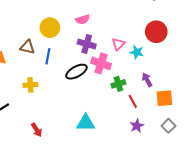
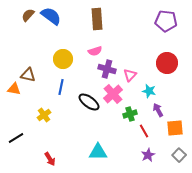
purple cross: (87, 44) -> (107, 69), moved
brown triangle: (27, 47) -> (28, 75), moved
cyan star: (137, 52) -> (149, 91), moved
pink cross: (101, 63) -> (113, 94), turned 30
black ellipse: (76, 72) -> (89, 102), turned 65
yellow cross: (30, 85) -> (44, 115), turned -32

